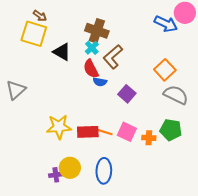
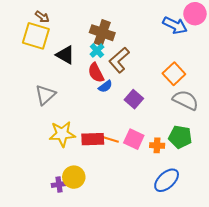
blue semicircle: (100, 82) -> (105, 86), turned -48
gray triangle: (16, 90) -> (45, 95), moved
blue ellipse: (104, 171) -> (167, 180), moved, turned 45

